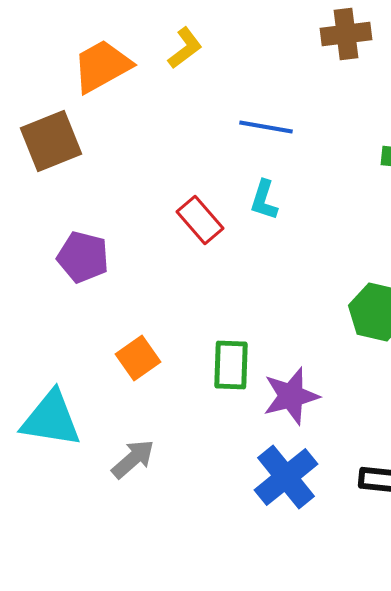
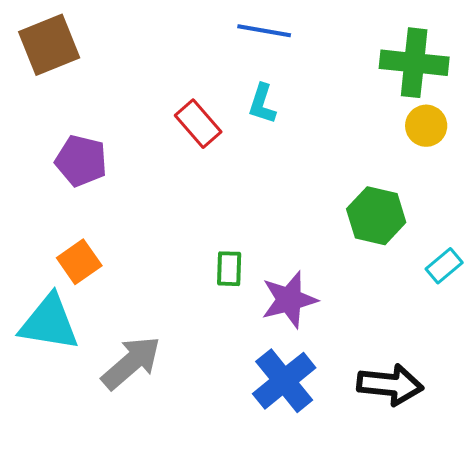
orange square: (138, 358) -> (79, 262), moved
green rectangle: (231, 365) -> (229, 269), size x0.7
gray arrow: (133, 459) -> (131, 363), size x1.4

